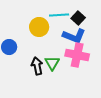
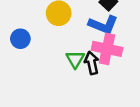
black arrow: (37, 66) -> (92, 63), moved

